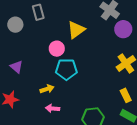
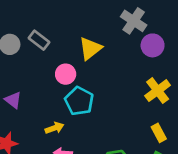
gray rectangle: (38, 12) -> (39, 40), moved, turned -35
cyan pentagon: (66, 69) -> (79, 101), turned 30

